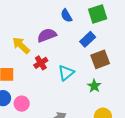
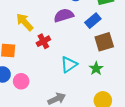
purple semicircle: (47, 35) -> (64, 15), moved
cyan triangle: (66, 73) -> (69, 65), moved

